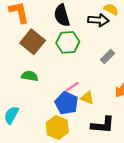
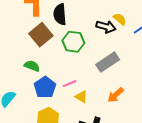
black semicircle: (62, 15) -> (60, 14), moved
gray rectangle: (107, 56) -> (108, 62), size x1.6
blue pentagon: (66, 103) -> (45, 87), moved

